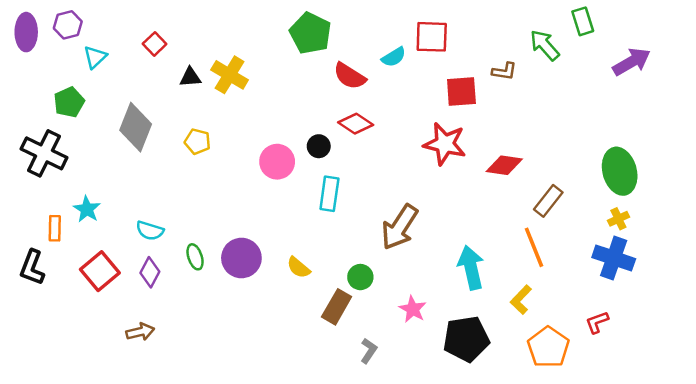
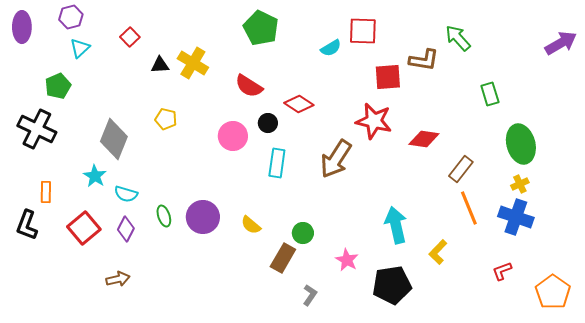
green rectangle: (583, 21) -> (490, 94), moved
purple hexagon: (68, 25) -> (71, 17), moved
purple arrow: (632, 62) -> (561, 43), moved
brown L-shape: (504, 71) -> (424, 60), size x1.4
red semicircle: (350, 76) -> (249, 86), moved
gray diamond: (136, 127) -> (114, 139), moved
cyan star: (87, 209) -> (95, 176), moved
brown arrow: (400, 227) -> (336, 159), moved
orange line: (534, 247) -> (469, 208), moved
orange pentagon: (548, 347) -> (553, 292), moved

